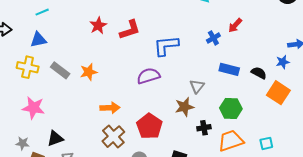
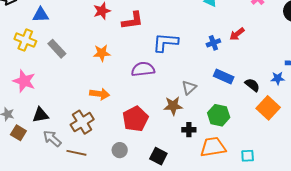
orange star: (89, 72) -> (102, 53), moved
brown cross: (113, 137) -> (82, 122), moved

